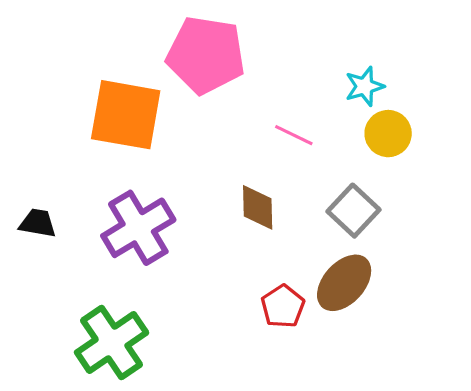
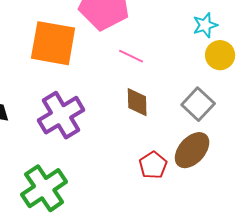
pink line: (294, 135) -> (131, 56), moved

